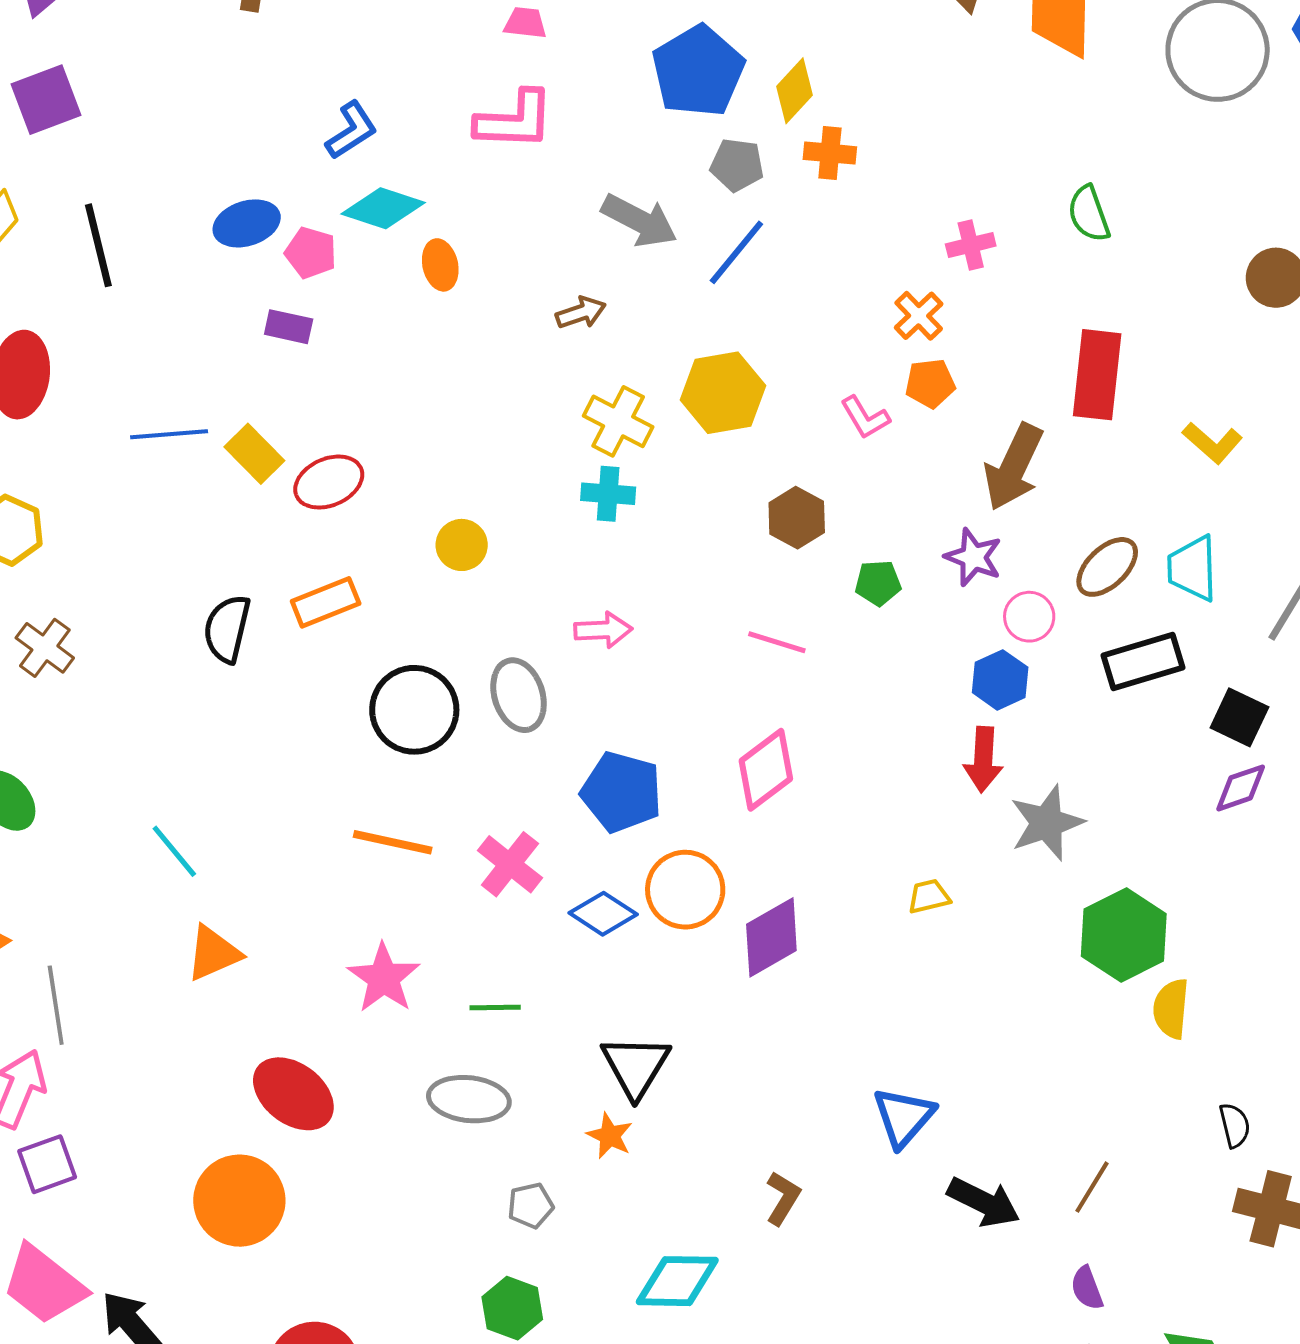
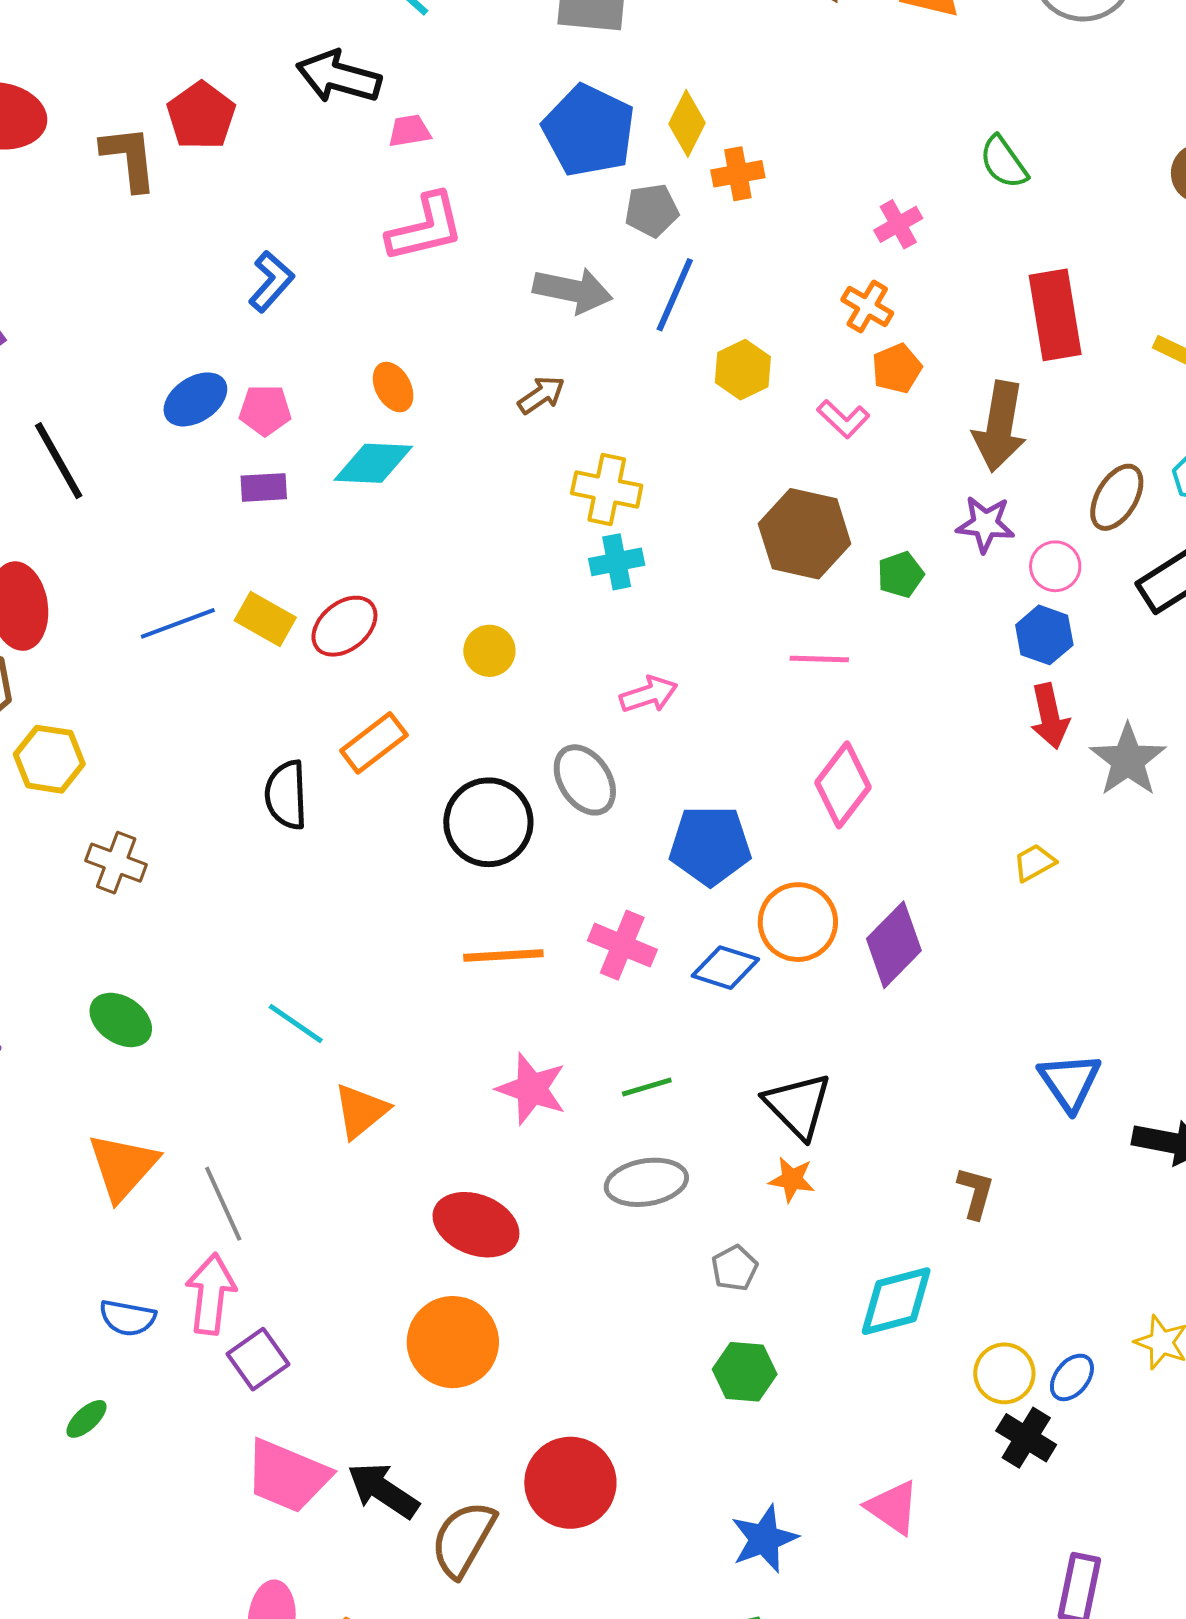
cyan diamond: (383, 208) -> (373, 463), moved
yellow hexagon: (723, 393) -> (743, 370), moved, size x0.7
brown hexagon: (797, 518) -> (805, 534), size x1.5

